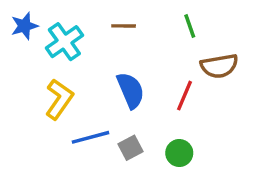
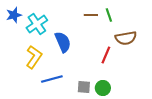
brown line: (124, 26) -> (91, 15), moved
blue semicircle: (131, 90) -> (63, 42), moved
gray square: (131, 148) -> (84, 87), moved, turned 32

